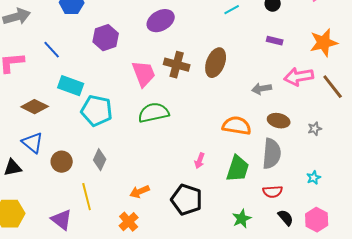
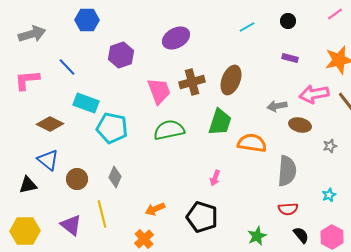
brown cross: (177, 65) -> (192, 82), turned -30
brown ellipse: (279, 121) -> (300, 125), moved
green trapezoid: (238, 169) -> (220, 122), moved
purple triangle: (62, 220) -> (71, 225), moved

